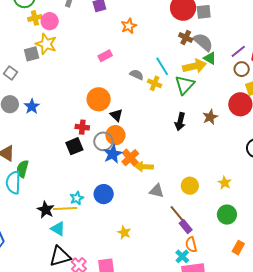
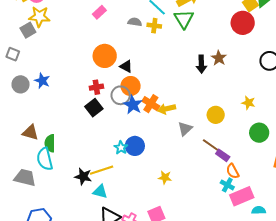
brown star: (210, 117) -> (219, 58), moved
black arrow: (180, 122) -> (201, 64), moved
gray triangle: (157, 191) -> (185, 129), turned -42
cyan star: (77, 198) -> (121, 148), moved

